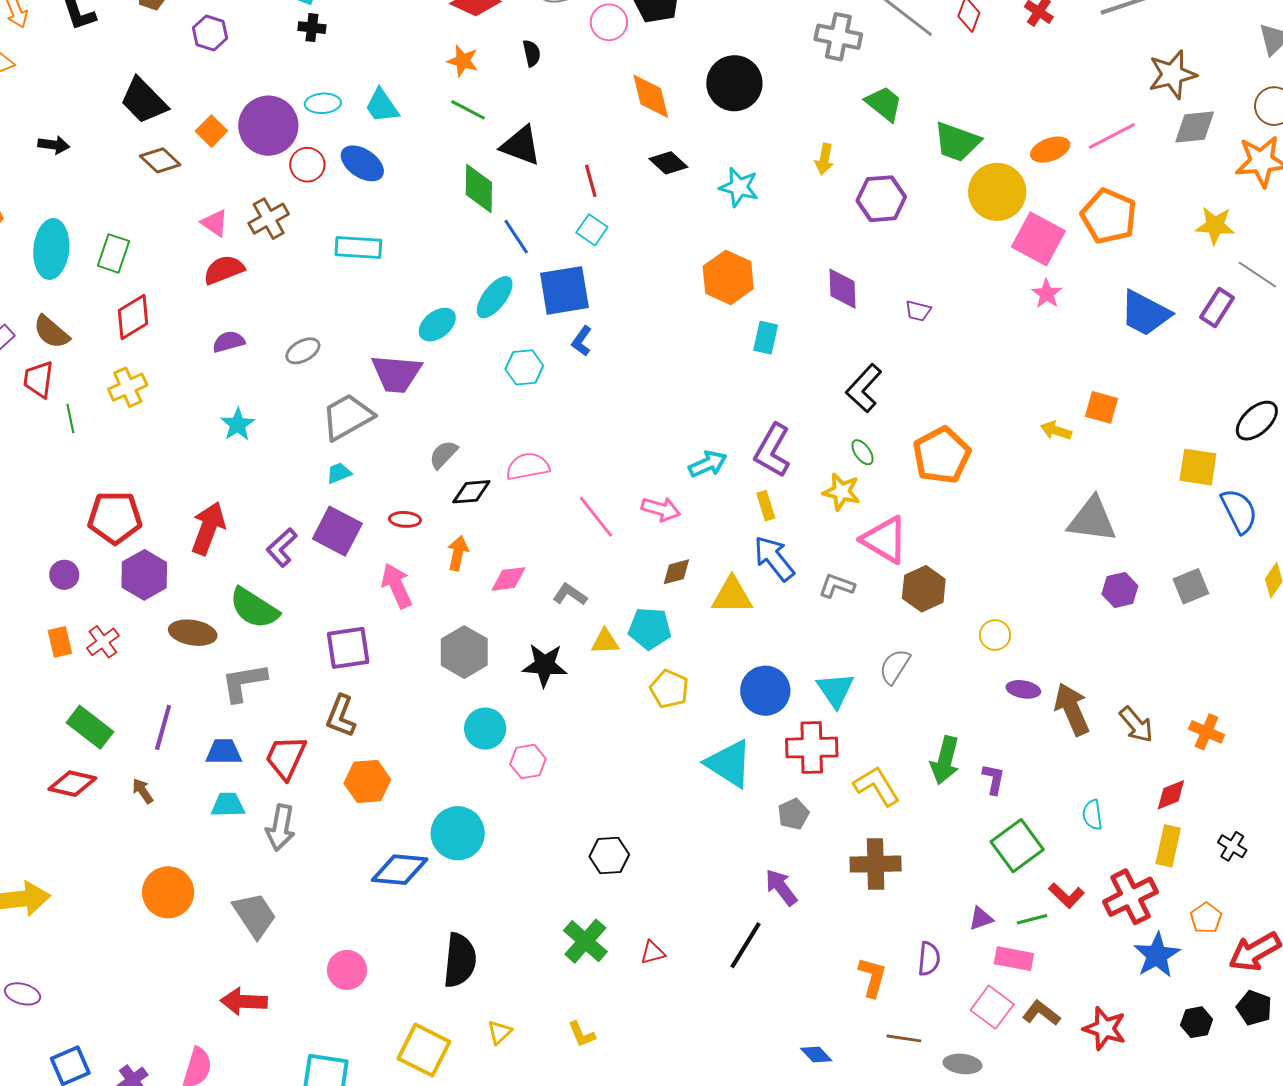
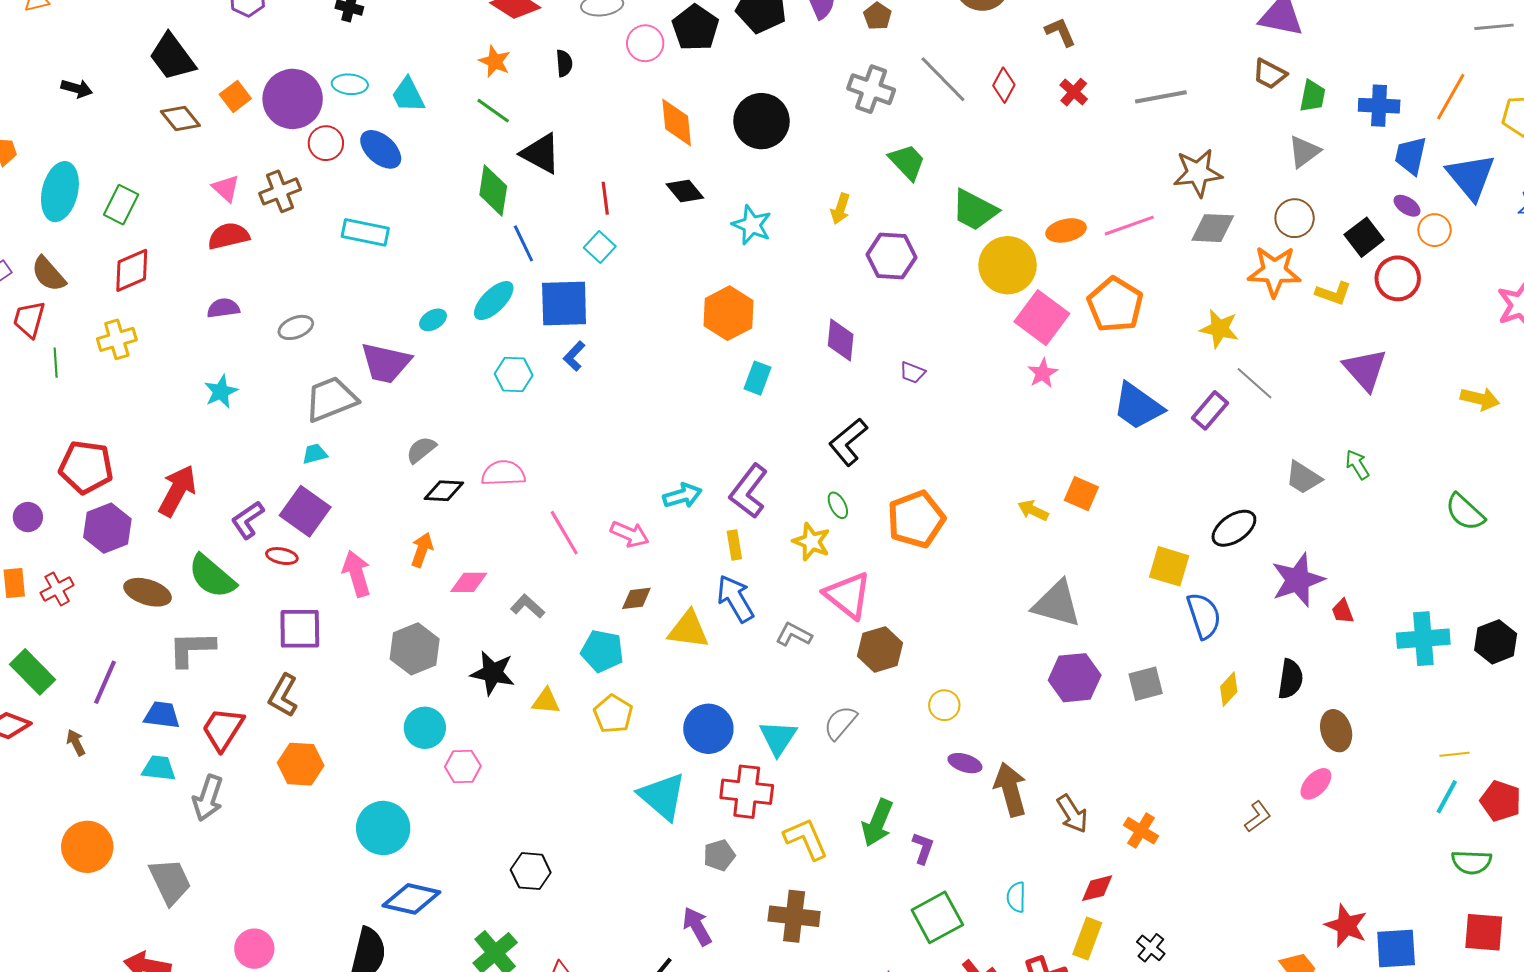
cyan ellipse: (437, 325) -> (433, 320), size x0.7
red ellipse: (405, 519) -> (282, 556), moved
purple hexagon: (1120, 590) -> (1075, 678), size x1.4
yellow triangle: (605, 642) -> (546, 701), moved
blue diamond: (400, 870) -> (411, 899), moved

